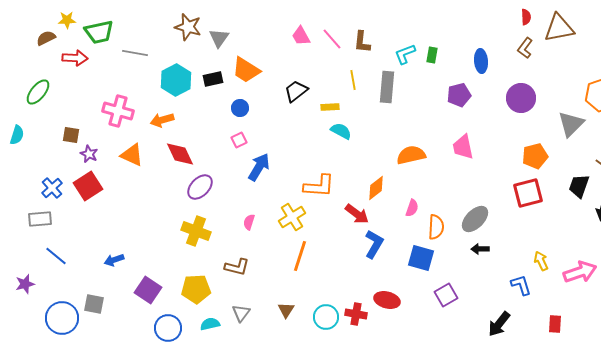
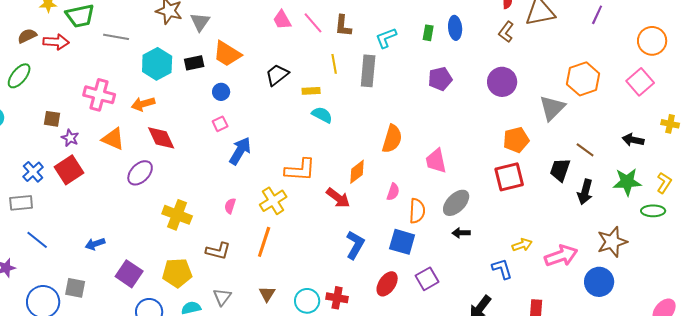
brown semicircle: (46, 38) -> (27, 36), moved
green rectangle: (432, 55) -> (428, 33), moved
blue ellipse: (481, 61) -> (455, 28), moved
pink trapezoid: (463, 147) -> (436, 161), moved
orange semicircle: (411, 155) -> (392, 139), turned 120
purple ellipse: (200, 187) -> (140, 173), moved
blue L-shape: (374, 244) -> (355, 245), moved
orange line: (300, 256) -> (264, 242), moved
yellow arrow: (541, 261) -> (522, 245), turned 96
red ellipse: (387, 300) -> (387, 284), moved, turned -70

